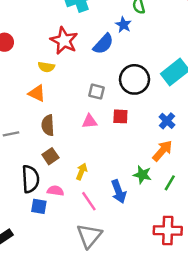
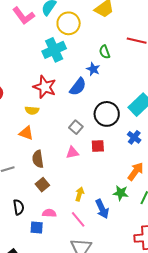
gray square: (96, 92) -> (76, 127), turned 32
blue cross: (167, 121) -> (134, 137), moved
yellow arrow: (82, 171) -> (80, 194), moved
black semicircle: (30, 179) -> (19, 207), moved, size x0.7

